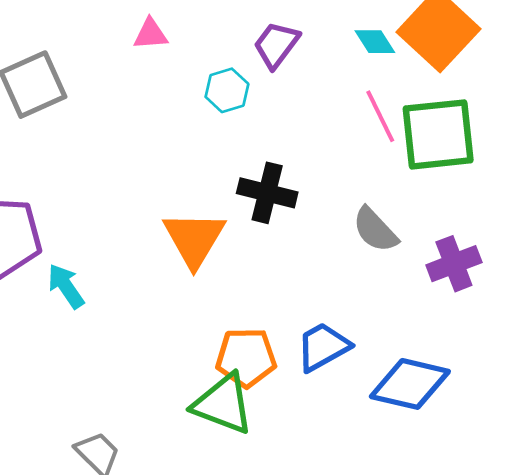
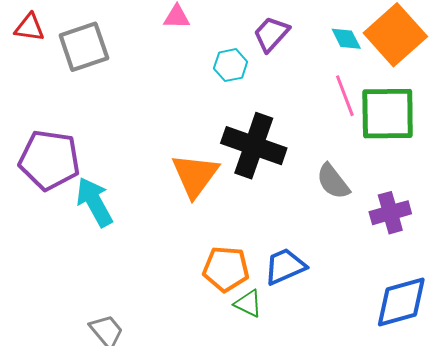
black cross: (267, 193) -> (254, 146), size x1.4
cyan arrow: (66, 286) -> (94, 202), size x1.4
blue diamond: (410, 384) -> (401, 302), moved, turned -34
green triangle: (223, 404) -> (248, 304), moved, size x0.6

